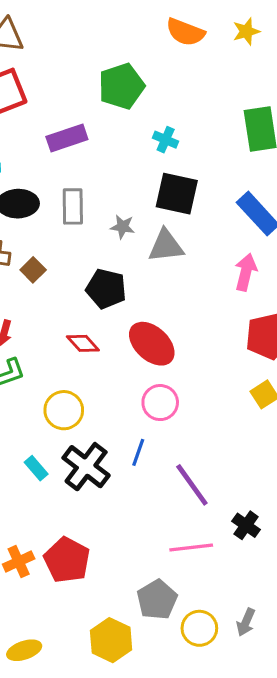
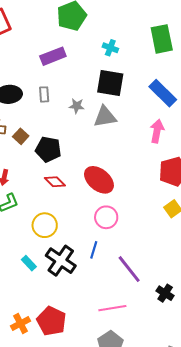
purple rectangle: (67, 138) -> (53, 56), moved
cyan cross: (166, 140) -> (110, 48), moved
gray rectangle: (73, 206) -> (44, 94), size x0.7
black pentagon: (106, 289) -> (48, 149), moved
pink line: (191, 548) -> (112, 308), moved

